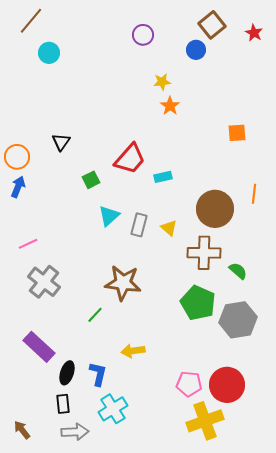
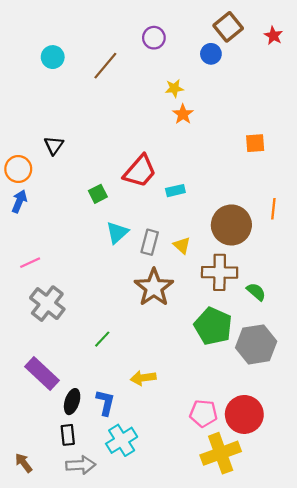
brown line: (31, 21) -> (105, 66), moved
black triangle: (61, 142) -> (54, 145), moved
brown star: (123, 283) -> (154, 287), moved, turned 30

